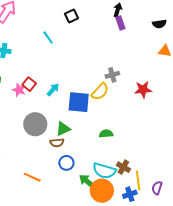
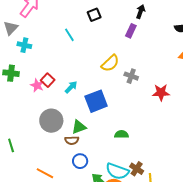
purple rectangle: (120, 23) -> (131, 31), moved, turned 40
gray cross: (112, 75) -> (131, 76), turned 32
yellow semicircle: (100, 92) -> (110, 63), moved
blue square: (79, 102) -> (96, 101), turned -30

